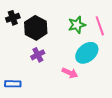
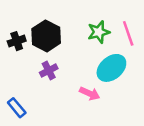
black cross: (13, 18) -> (17, 41), moved
blue rectangle: (13, 84) -> (17, 108), turned 49

